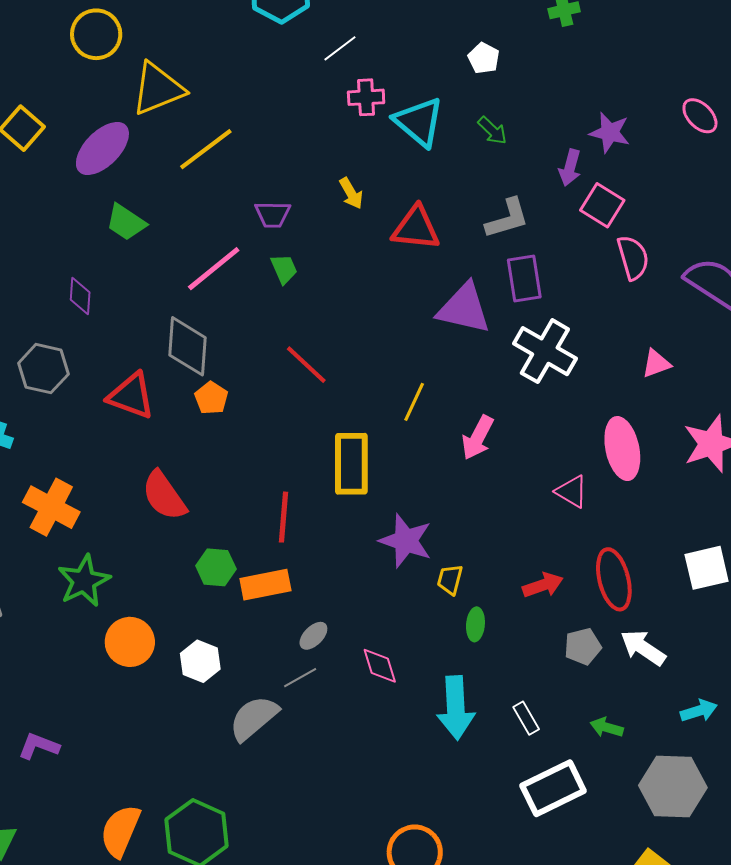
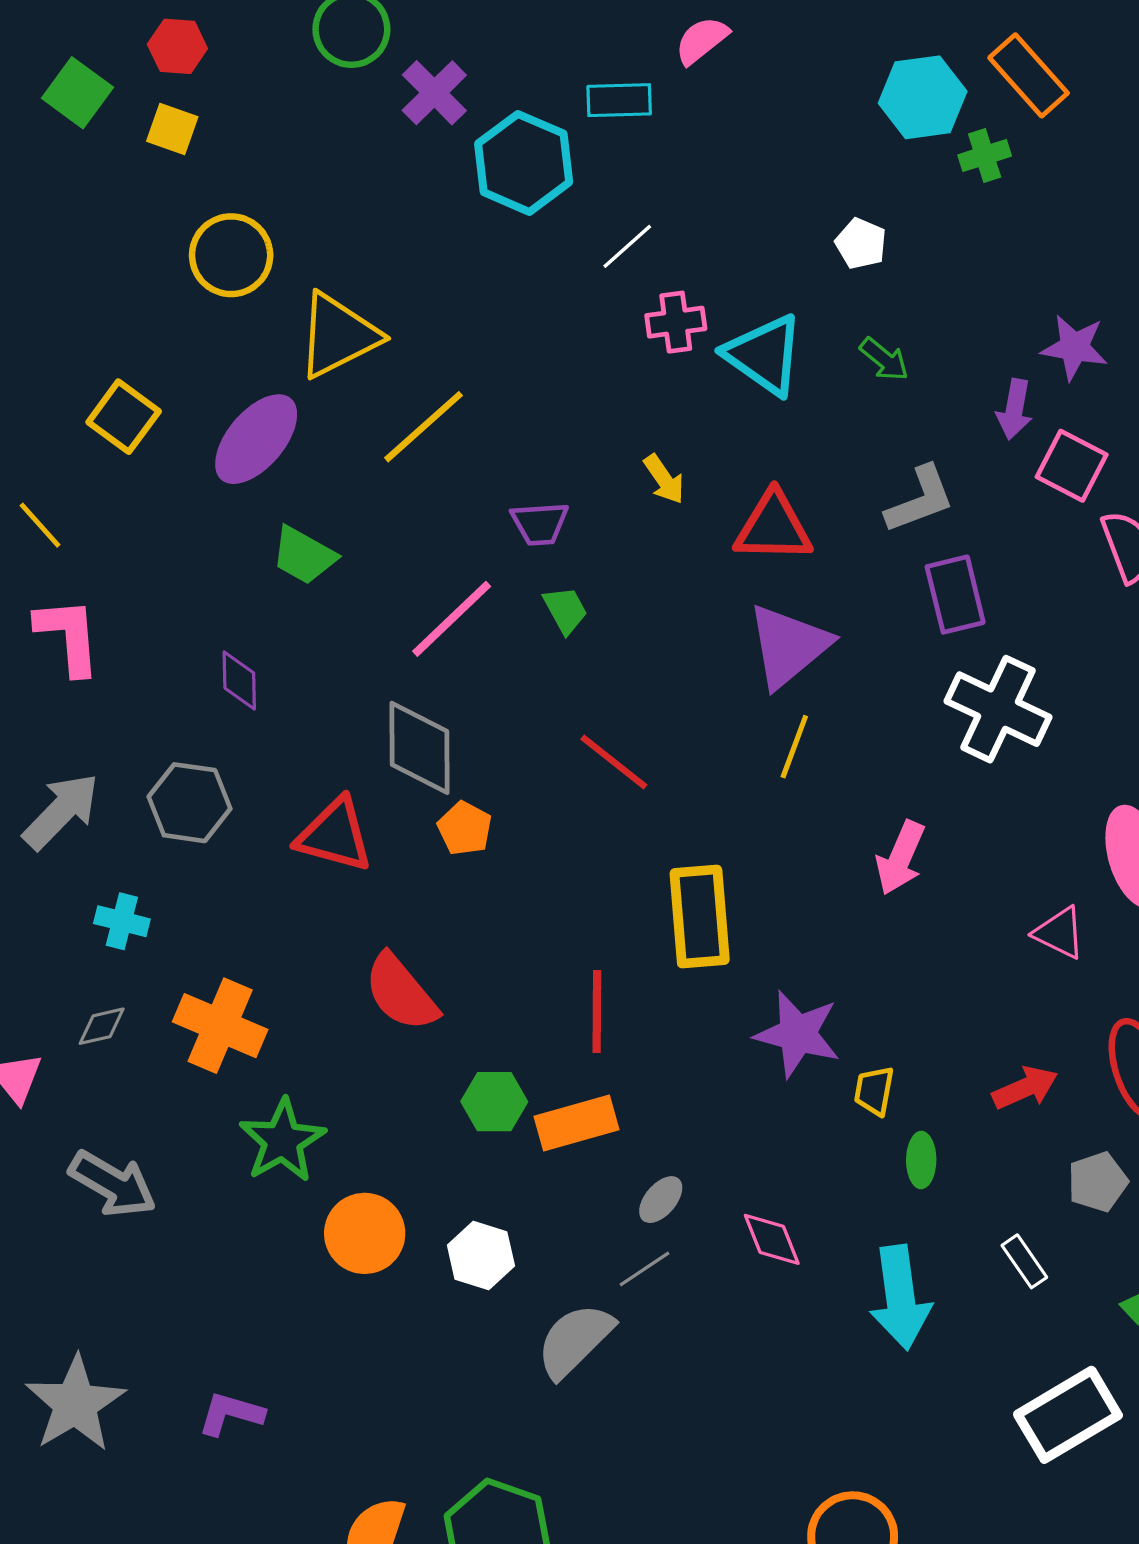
purple triangle: (464, 309) -> (788, 646), moved, turned -48
yellow line: (414, 402) -> (794, 747), moved
white rectangle: (526, 718) -> (1024, 1261), moved

